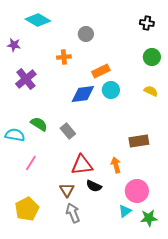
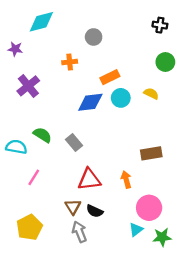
cyan diamond: (38, 20) -> (41, 22), turned -45
yellow semicircle: (151, 91) -> (151, 94), moved
black semicircle: (94, 186) -> (95, 211), moved

